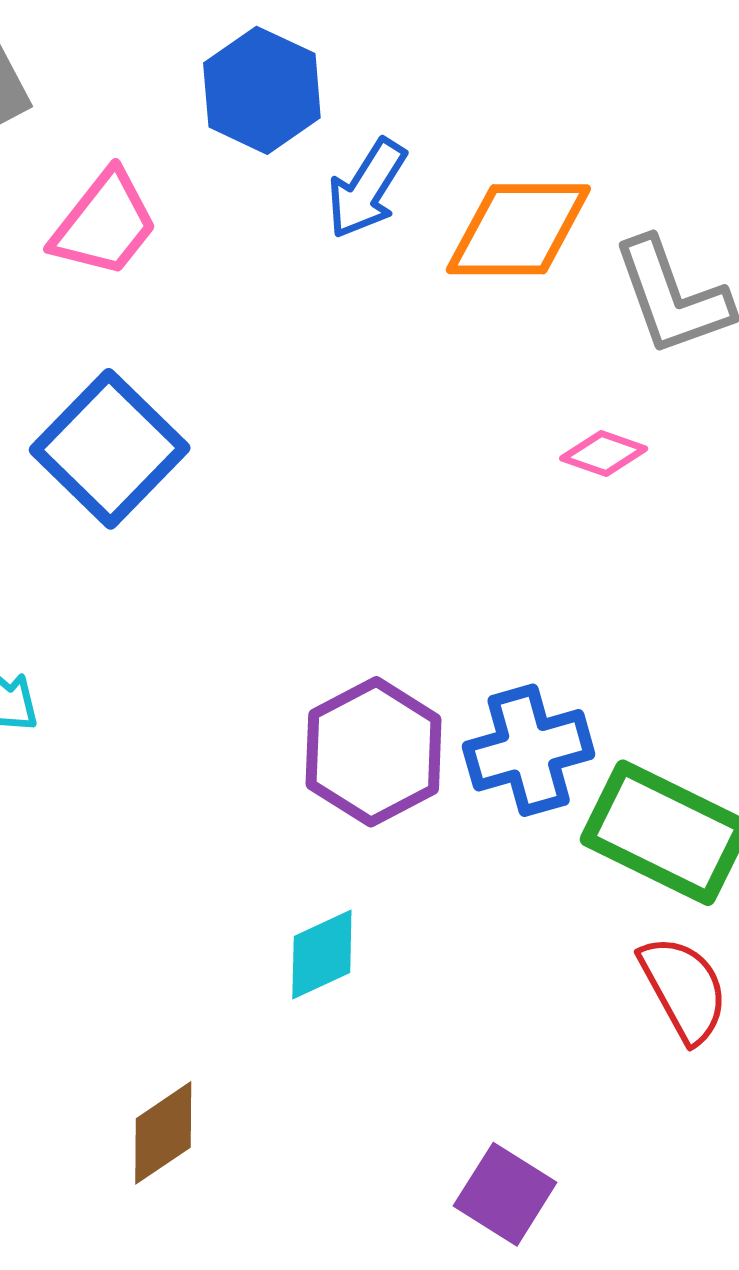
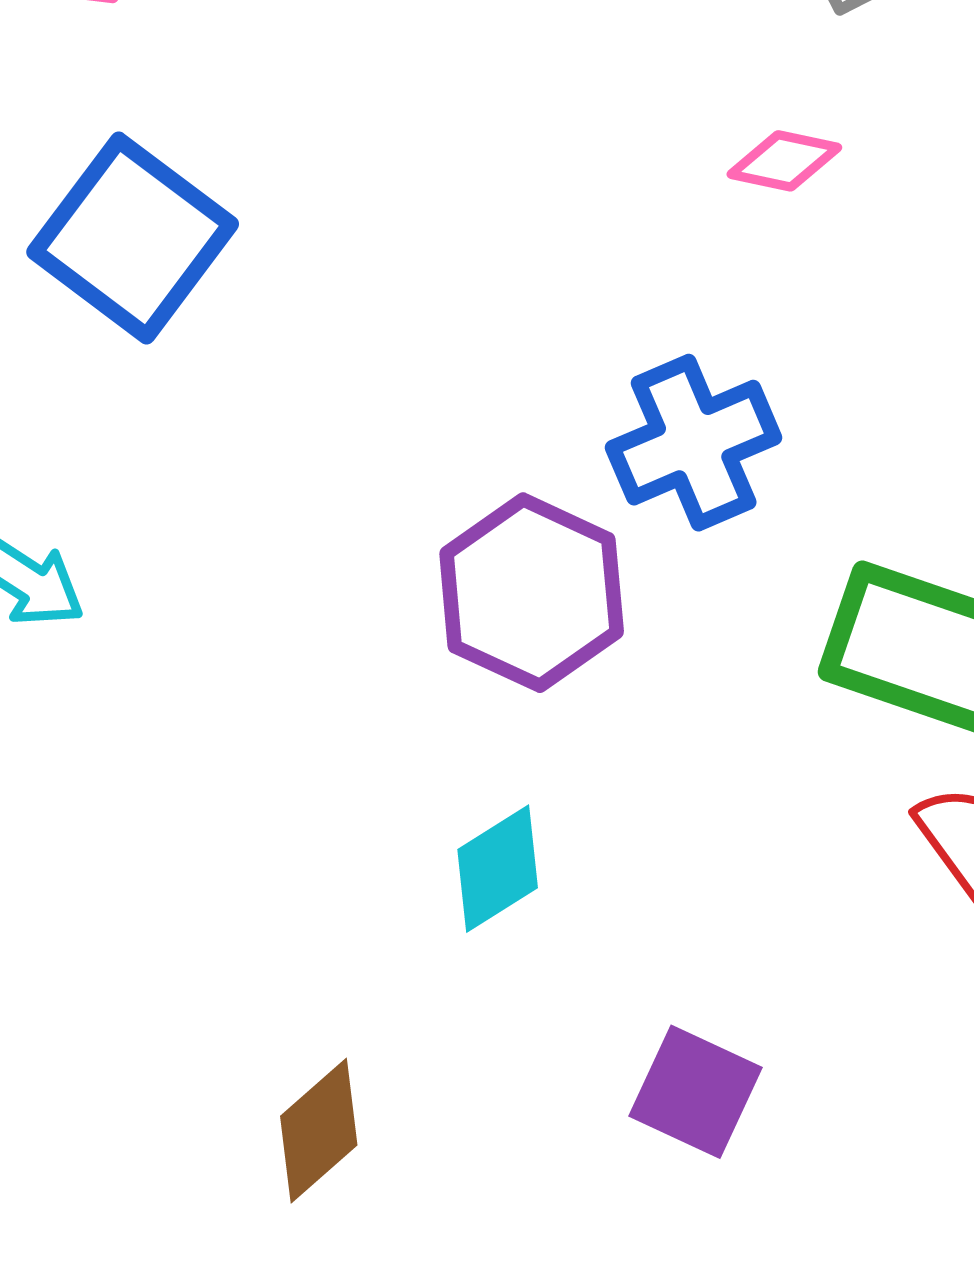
blue cross: (529, 750) -> (694, 443), moved
purple square: (505, 1194) -> (695, 1092), moved

